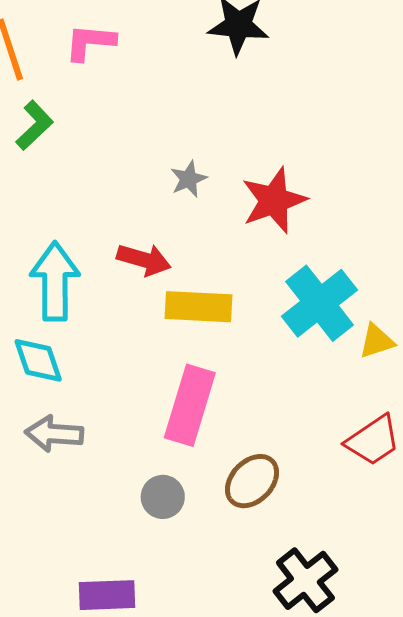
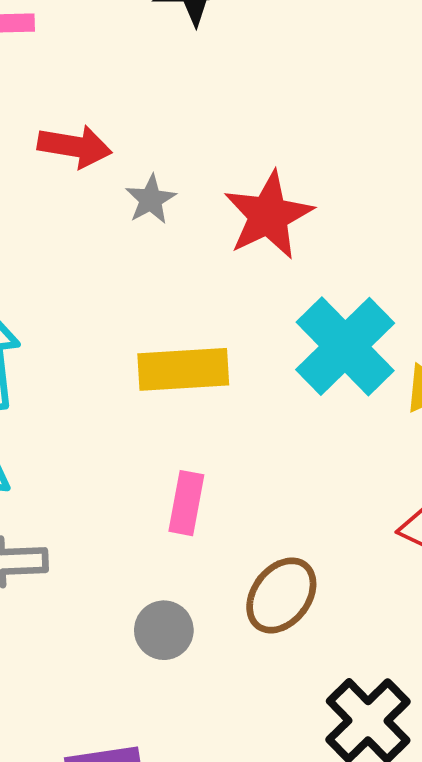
red arrow: (144, 260) -> (75, 146), moved
pink rectangle: (190, 405) -> (186, 503), size x0.6

